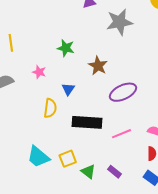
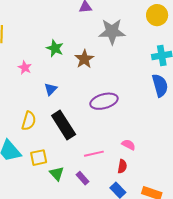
brown star: (98, 66) -> (84, 59), moved
yellow semicircle: (50, 108) -> (29, 121), moved
black rectangle: (87, 122) -> (64, 125), turned 44
pink line: (121, 134) -> (94, 154), moved

